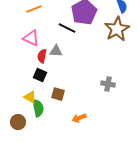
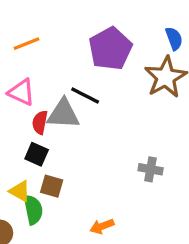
black line: (67, 28) -> (85, 96), moved
gray triangle: (56, 51) -> (63, 114), size x1.5
brown square: (58, 94) -> (52, 186), moved

